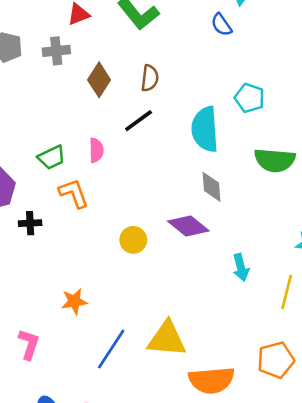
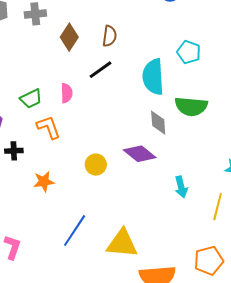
green semicircle: (275, 160) -> (191, 106), moved
orange star: (74, 301) -> (44, 182), moved
blue line: (111, 349) -> (75, 231), moved

